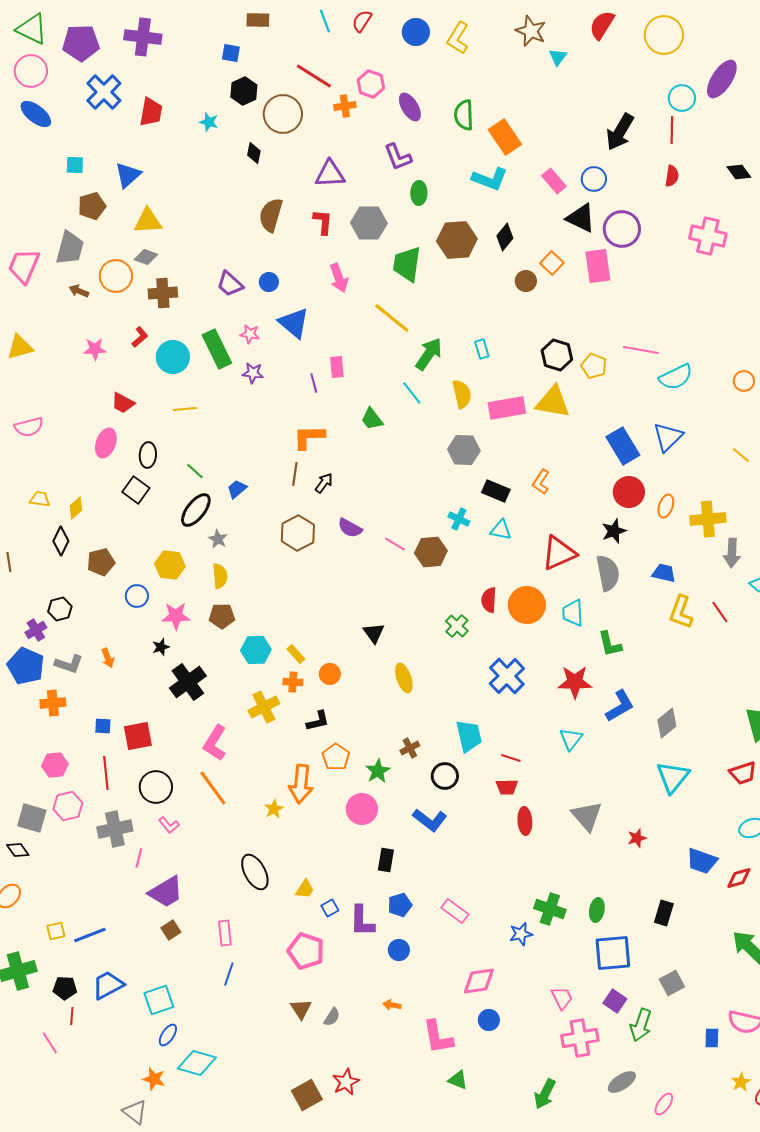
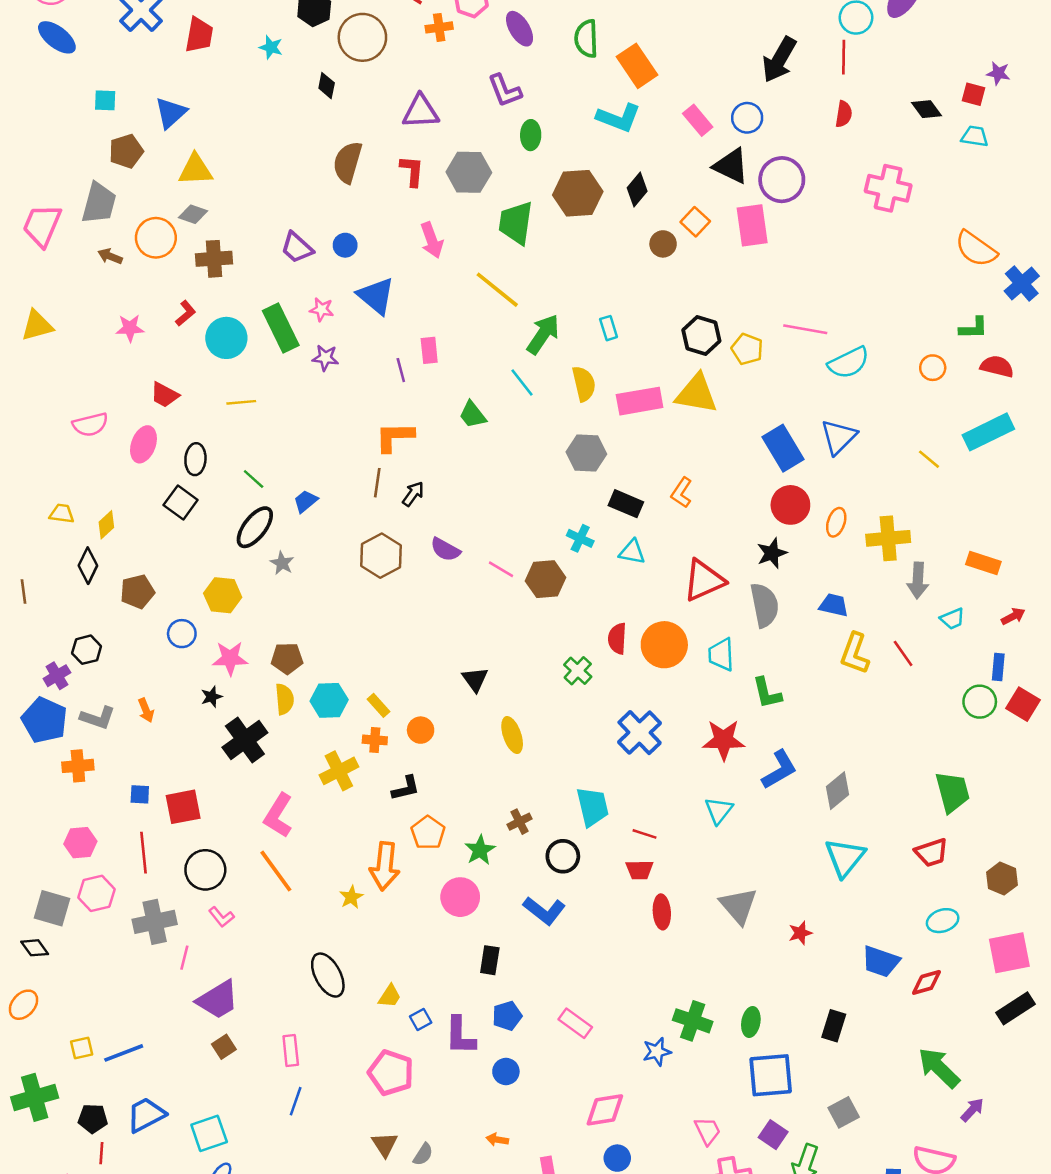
pink semicircle: (29, 427) -> (90, 425), moved
yellow semicircle: (220, 576) -> (285, 699), moved

